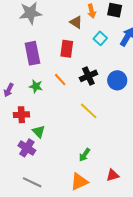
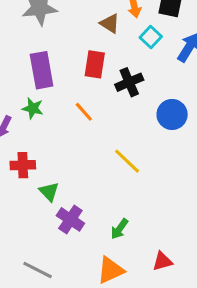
cyan square: (100, 38) -> (151, 37), moved
black cross: (88, 76) -> (129, 82), moved
green star: (36, 86) -> (33, 108), moved
purple cross: (27, 148) -> (70, 219), moved

